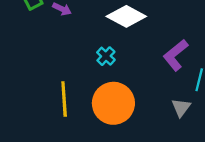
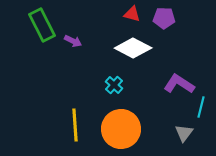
purple L-shape: (176, 55) -> (179, 84), turned 72

